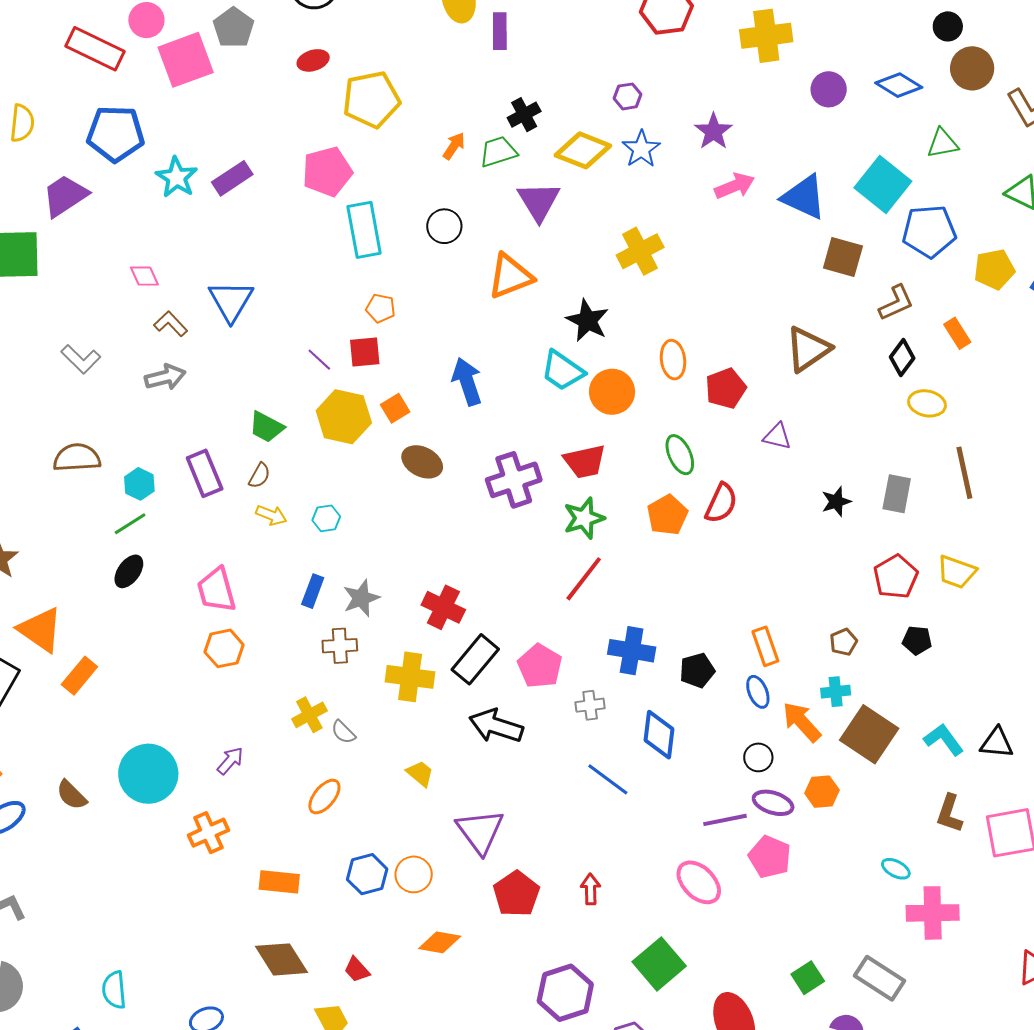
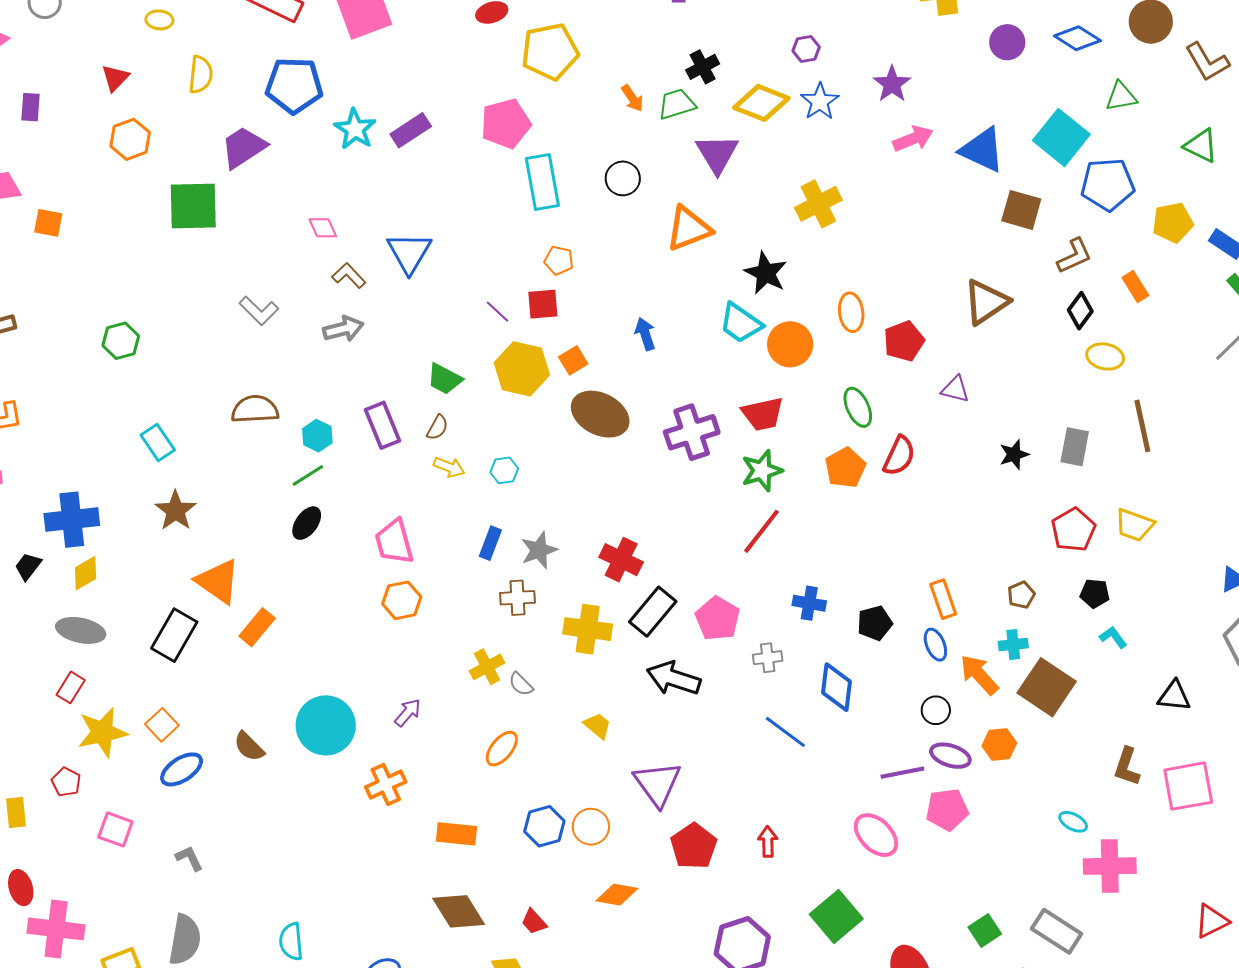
orange arrow: (454, 146) -> (632, 98), turned 112
blue arrow: (467, 382) -> (645, 334), size x0.7
brown ellipse: (422, 462) -> (600, 414), size x1.4
blue cross: (632, 651) -> (809, 603), size x0.7
cyan L-shape: (944, 740) -> (1113, 637), moved, size x0.7
pink pentagon: (770, 857) -> (947, 810), turned -30

